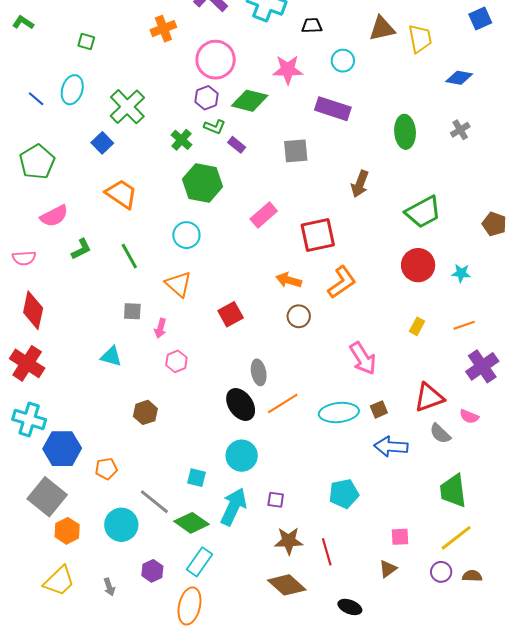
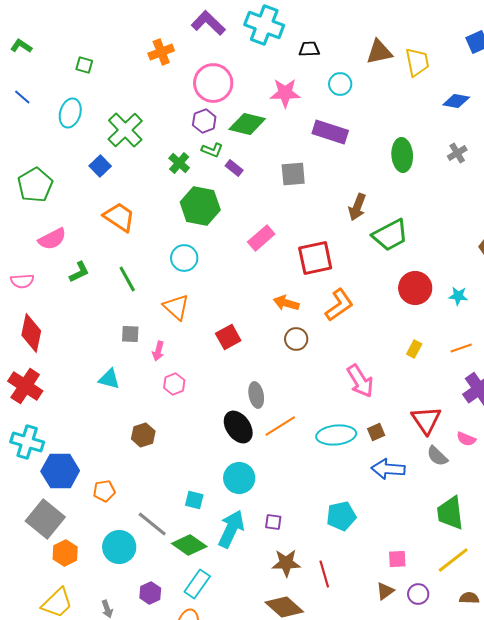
blue line: (36, 99) -> (22, 97), moved
green trapezoid: (423, 212) -> (390, 235), moved
red triangle: (429, 397) -> (426, 420), turned -44
purple circle: (441, 572) -> (418, 594), moved

